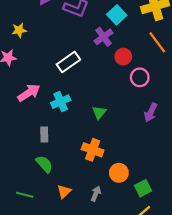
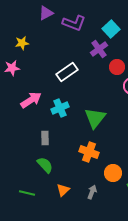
green triangle: (99, 112) -> (95, 118), size x1.6

